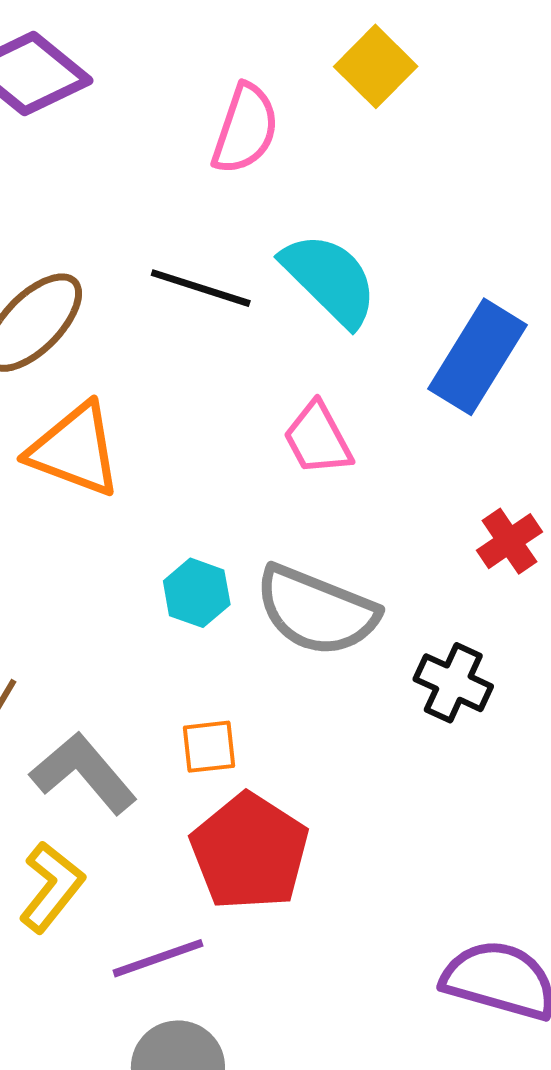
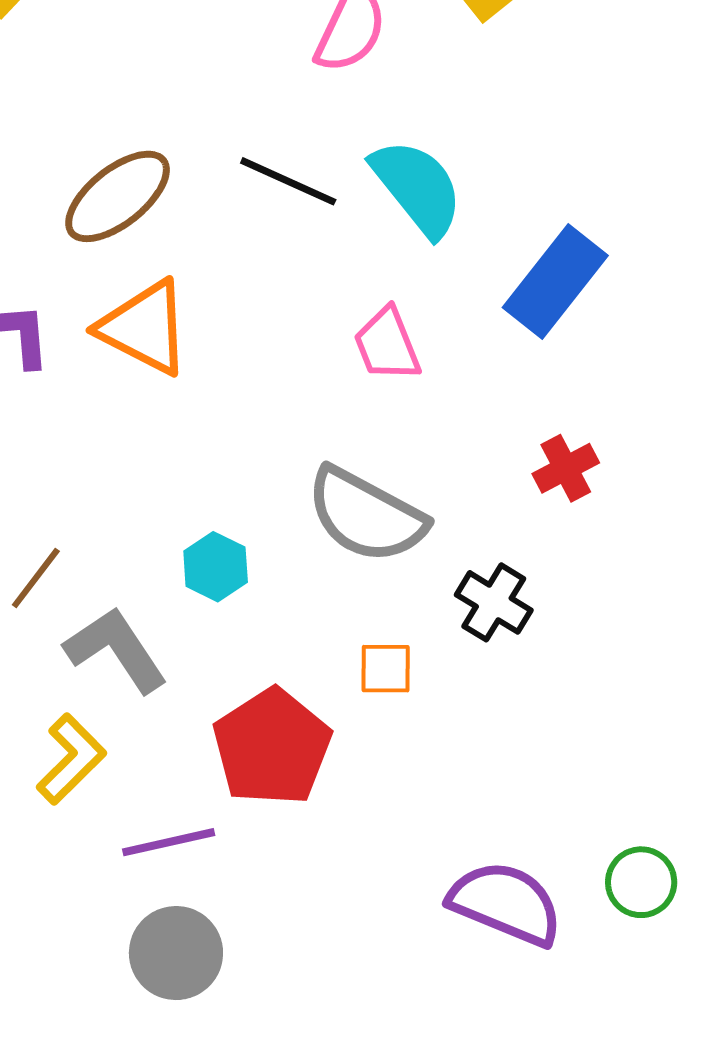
cyan hexagon: (197, 593) -> (216, 567), moved
orange square: (209, 747) -> (386, 669), moved

